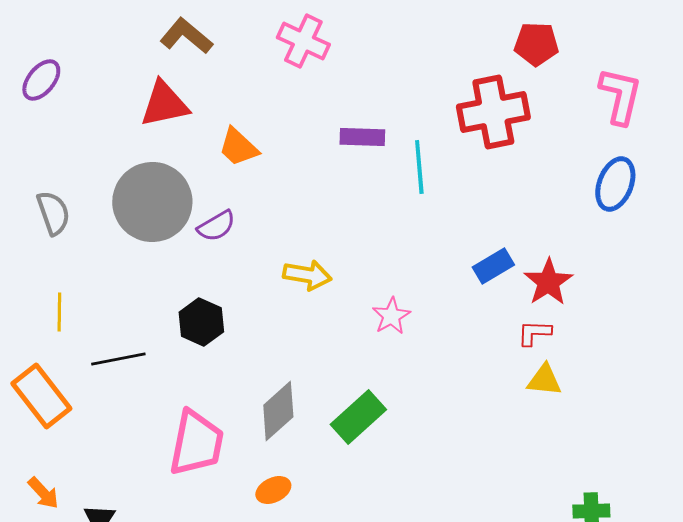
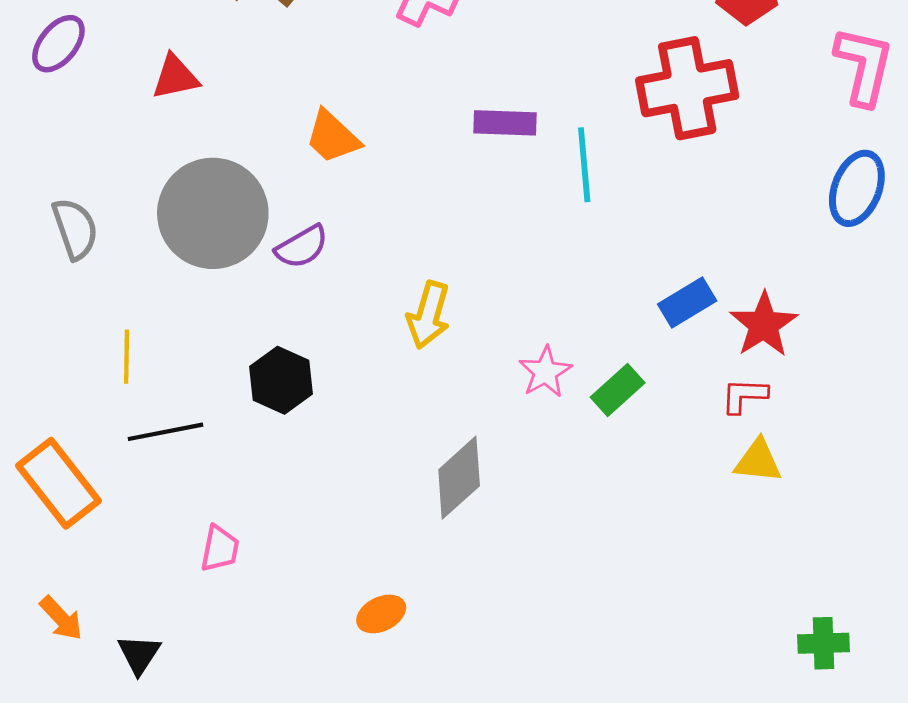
red triangle: (164, 104) -> (175, 77), moved, size x0.7
yellow arrow: (307, 275) -> (428, 315), turned 96
yellow line: (59, 312) -> (127, 357), moved
gray diamond: (278, 411) -> (459, 478), moved
green rectangle: (358, 417) -> (618, 390), moved, size x0.7
pink trapezoid: (196, 443) -> (220, 549), moved, size x0.5

